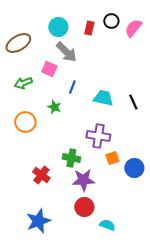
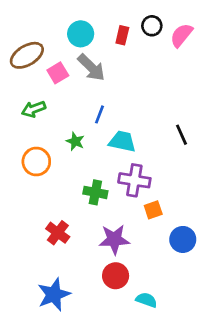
pink square: (49, 69) -> (58, 73), moved, turned 35
cyan trapezoid: (103, 98) -> (122, 141), moved
green cross: (71, 158) -> (95, 192), moved
blue circle: (134, 168) -> (183, 239), moved

